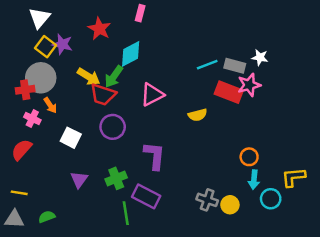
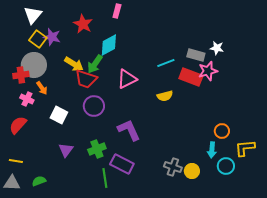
cyan line: (207, 65) -> (166, 63), moved
purple L-shape: (155, 156) -> (129, 130), turned -30
orange circle: (249, 157) -> (222, 131), moved

